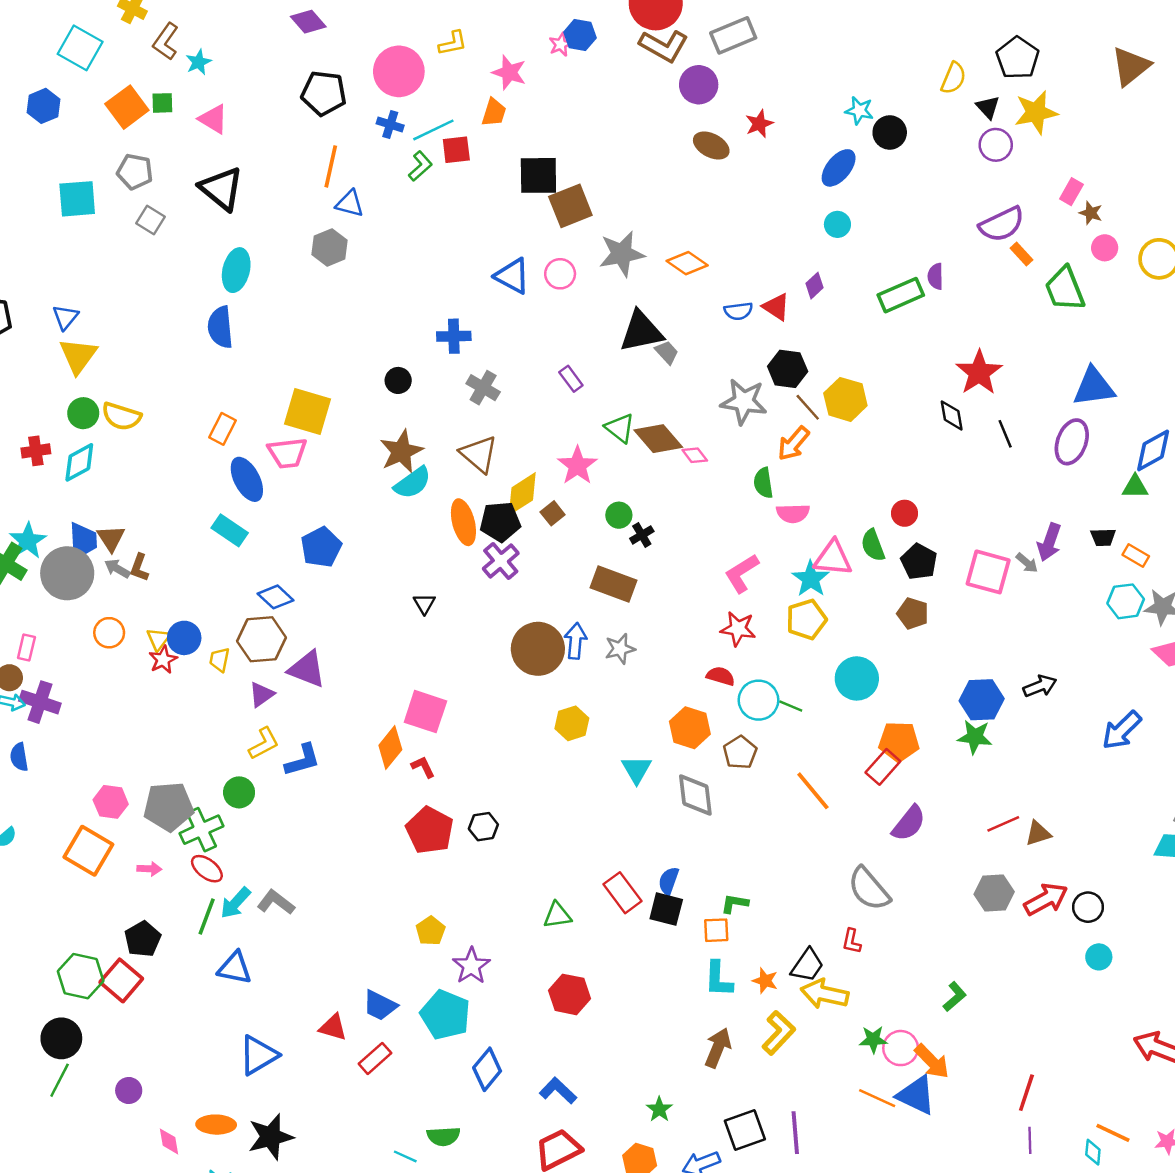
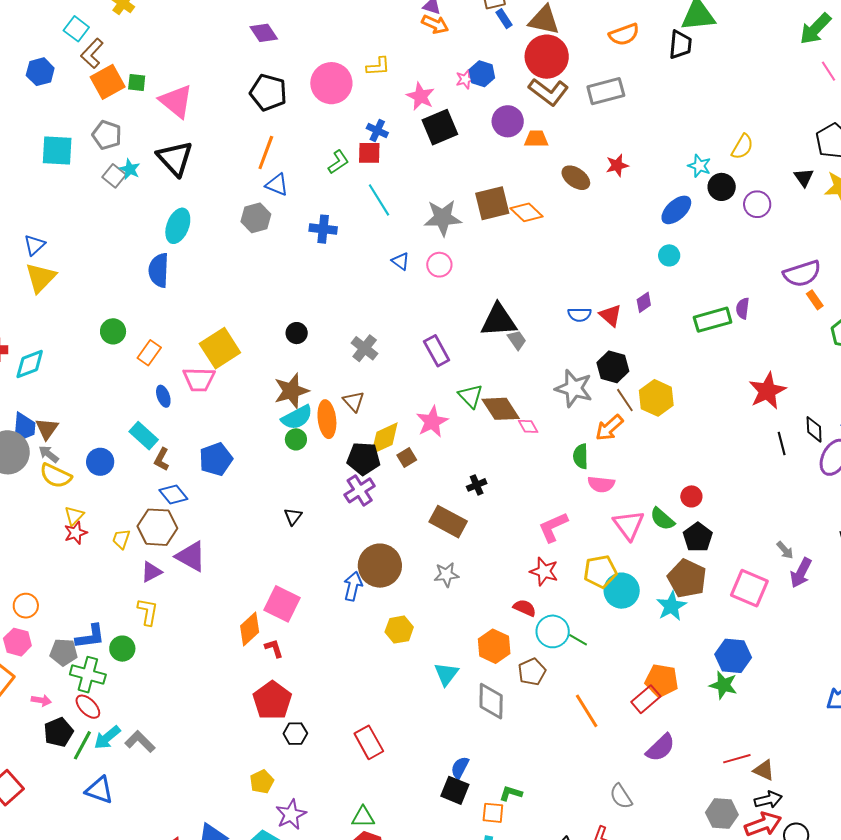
brown L-shape: (166, 42) -> (92, 53), moved
cyan square: (80, 48) -> (76, 29), size x0.7
cyan star: (199, 62) -> (130, 169), moved, turned -30
yellow semicircle: (953, 78) -> (742, 147), moved
purple circle: (699, 85) -> (508, 121), moved
orange trapezoid: (494, 112) -> (536, 139), moved, turned -115
pink triangle: (213, 119) -> (176, 101), size x1.4
blue cross: (390, 125) -> (377, 131), moved
cyan line: (433, 130) -> (379, 200), moved, turned 76
purple circle: (996, 145) -> (757, 204), moved
black square: (538, 175) -> (440, 127), moved, turned -30
brown square: (570, 206) -> (492, 203), moved
gray star: (622, 254) -> (443, 218), moved
orange diamond: (687, 263) -> (526, 212), moved
blue triangle: (512, 276) -> (401, 261), size x0.6
blue cross: (454, 336) -> (323, 229), moved
purple rectangle: (571, 379) -> (437, 351), size x1.4
yellow square: (308, 412) -> (220, 348), turned 33
green circle: (83, 413) -> (113, 331), moved
black diamond: (952, 415) -> (814, 429), moved
yellow semicircle: (121, 416) -> (56, 476), moved
brown triangle: (479, 454) -> (354, 401), size x0.7
blue ellipse: (247, 479) -> (163, 396), size x0.6
green circle: (619, 515) -> (296, 439), moved
orange ellipse: (463, 522) -> (327, 419), moved
purple arrow: (1049, 542) -> (801, 573), moved
green semicircle: (873, 545) -> (662, 519), turned -36
pink triangle: (833, 558) -> (629, 525), turned 40
brown L-shape: (139, 568) -> (162, 459), moved
pink square: (988, 572) -> (749, 588), moved
cyan star: (811, 579) -> (671, 606), moved
brown pentagon: (913, 613) -> (687, 578), size x1.5
orange circle: (109, 633) -> (26, 606), moved
blue circle: (184, 638) -> (100, 462), moved
blue arrow: (576, 641) -> (353, 586), moved
cyan circle: (857, 678) -> (622, 591), moved
black arrow: (1040, 686) -> (768, 800), moved
yellow L-shape: (264, 743) -> (148, 612), turned -60
blue L-shape: (303, 760) -> (90, 637), moved
gray pentagon: (169, 807) -> (64, 652), size x0.7
black hexagon: (483, 827) -> (295, 734), moved
green cross: (201, 830) -> (88, 675), turned 32
brown triangle: (1038, 833) -> (764, 770), turned 35
gray semicircle: (869, 889) -> (621, 796), size x0.7
red rectangle: (623, 893) -> (369, 742), moved
green triangle: (557, 915) -> (363, 817), moved
black pentagon: (143, 939) -> (58, 732), moved

